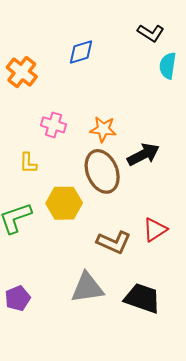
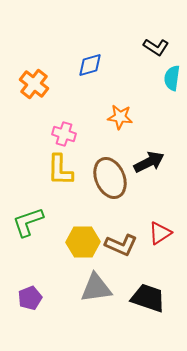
orange star: (103, 129) -> (120, 117), moved
yellow L-shape: (28, 163) -> (60, 170), moved, size x1.6
yellow hexagon: (64, 203) -> (83, 242), moved

